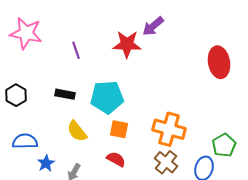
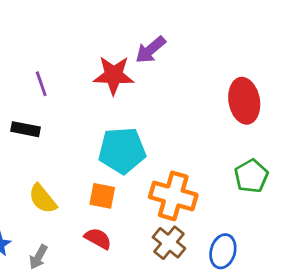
black rectangle: (65, 94) -> (26, 129), moved
cyan pentagon: (107, 97) -> (122, 150), moved
green pentagon: (224, 145) -> (251, 176), moved

